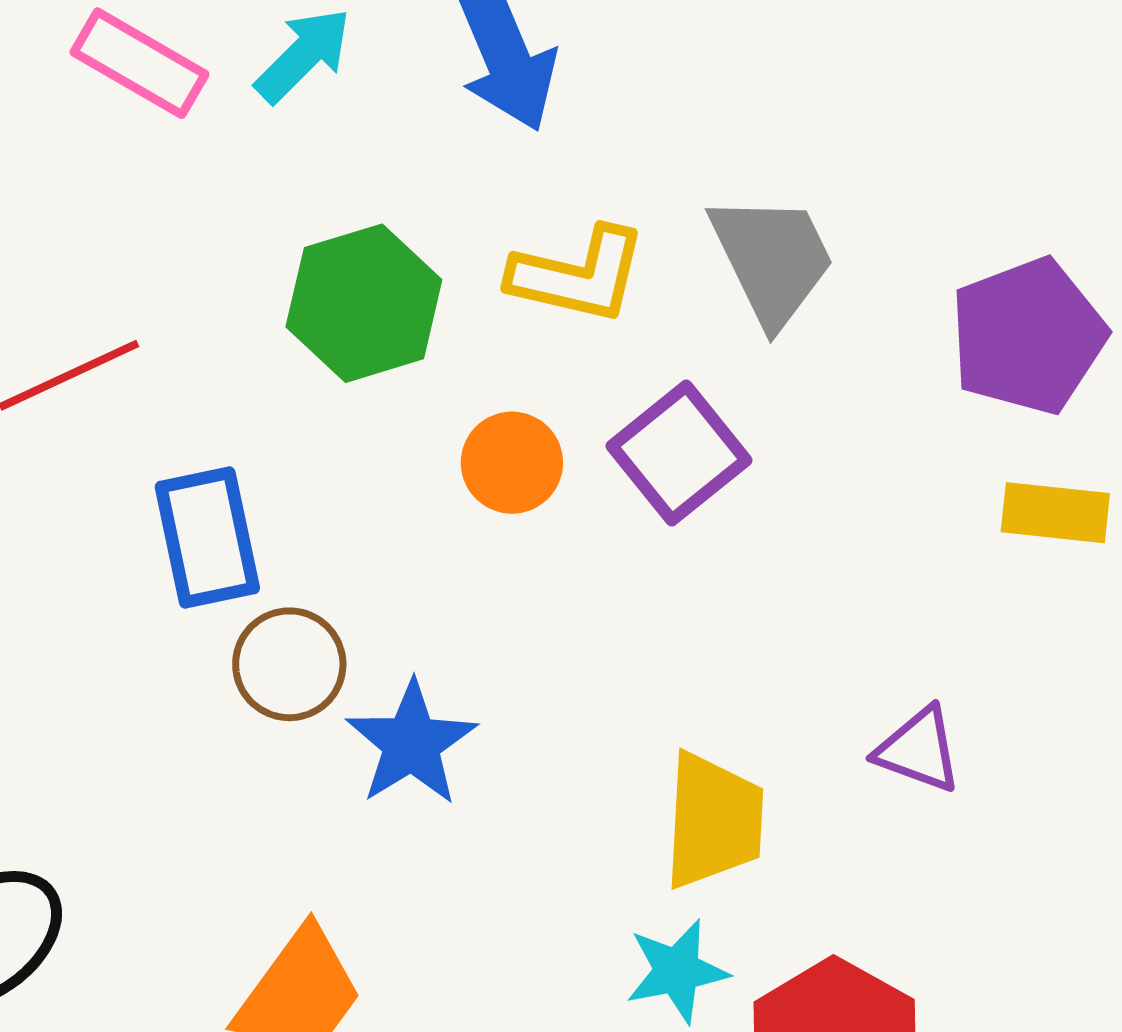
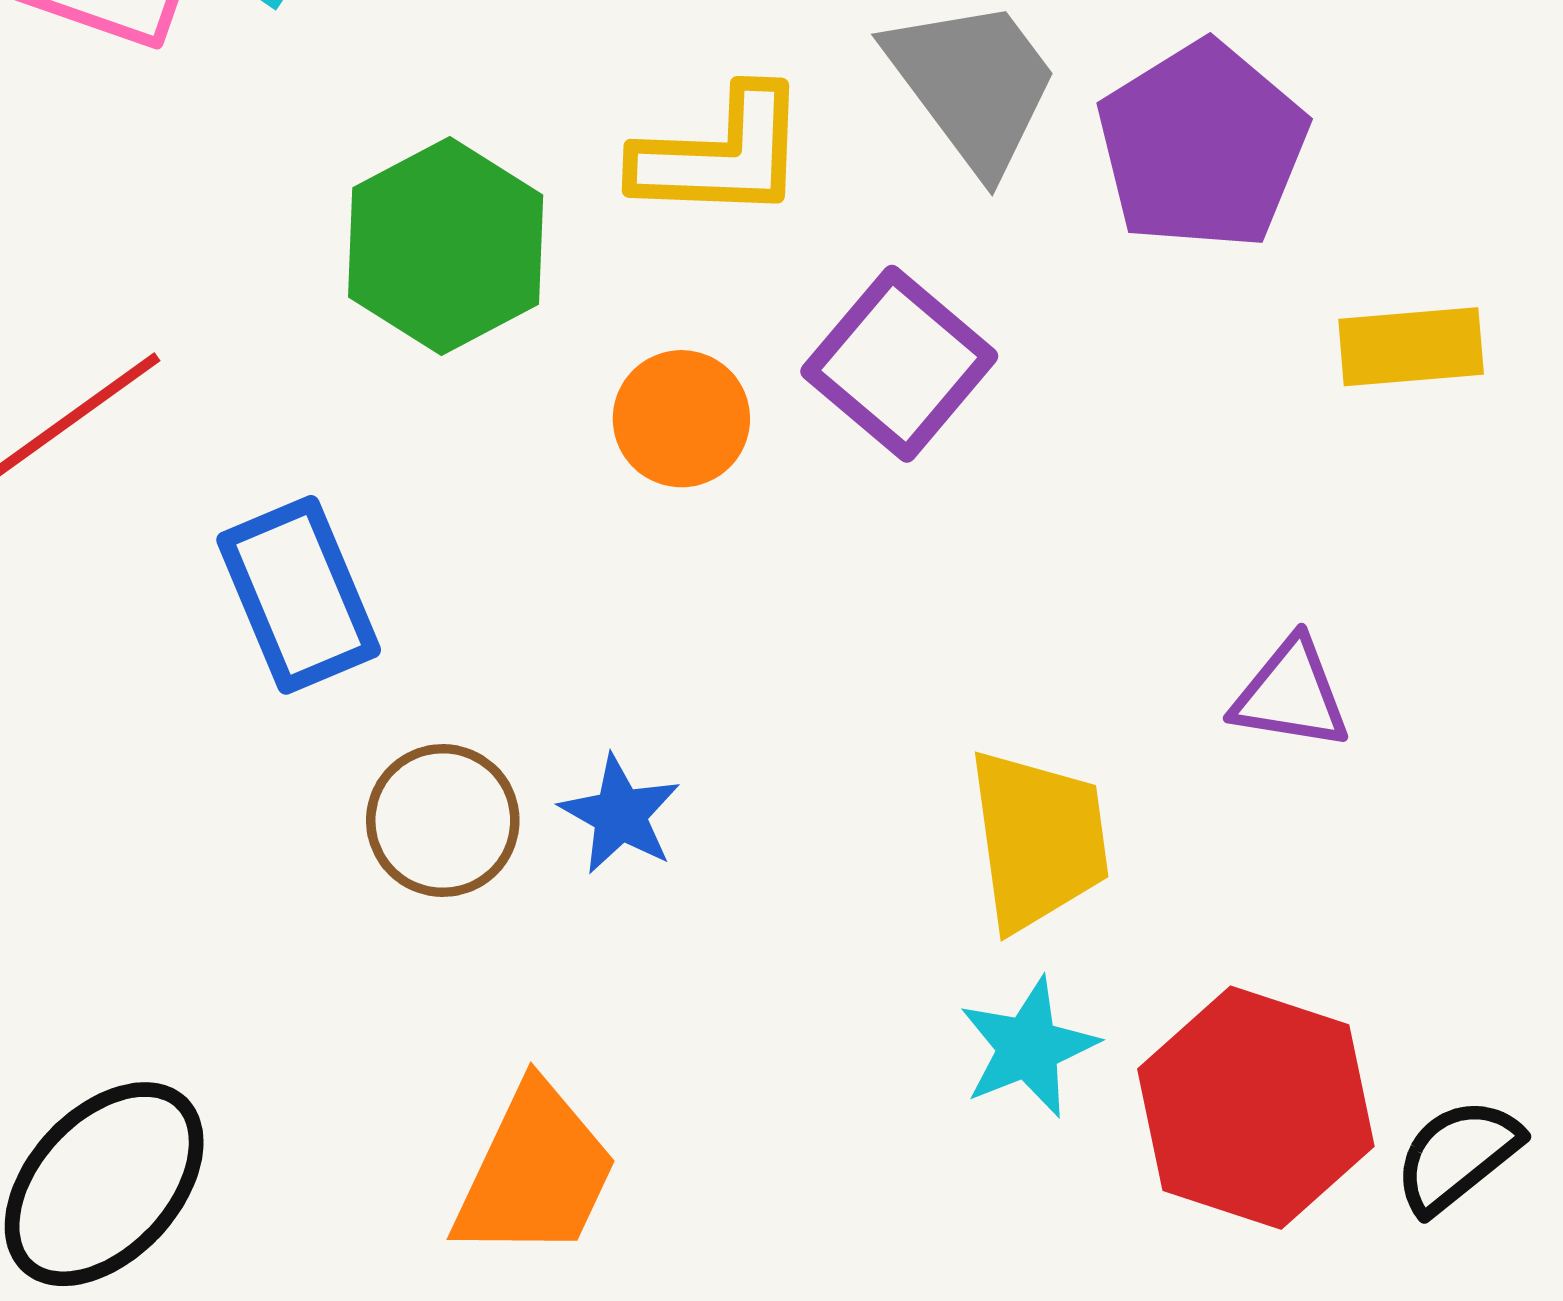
purple pentagon: (1028, 336) -> (1202, 146), moved
brown circle: (289, 664) -> (443, 821), moved
blue star: (411, 743) -> (620, 815), size x0.7

